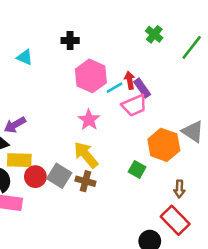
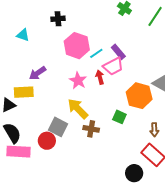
red arrow: (130, 80) -> (100, 77), moved
purple arrow: (15, 125) -> (37, 73), moved
yellow rectangle: (19, 160) -> (24, 92), moved
red circle: (35, 177) -> (47, 141), moved
brown cross: (85, 181) -> (91, 129), moved

